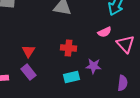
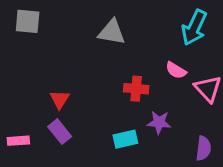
pink semicircle: (104, 32) -> (176, 70), turned 56
red cross: (68, 48) -> (136, 89), moved

